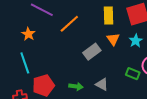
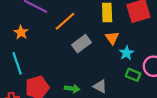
cyan star: (136, 41) -> (126, 53), moved
gray rectangle: (92, 52) -> (81, 44), moved

